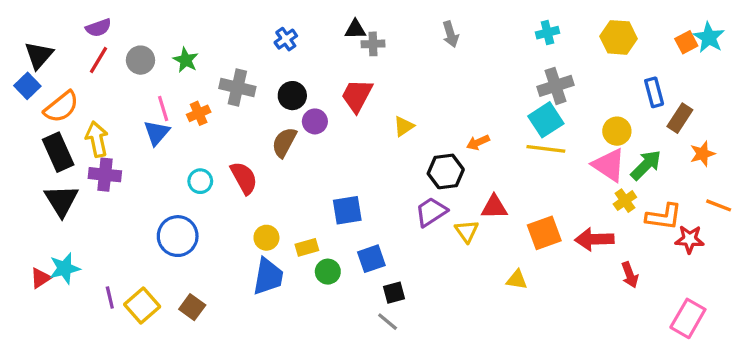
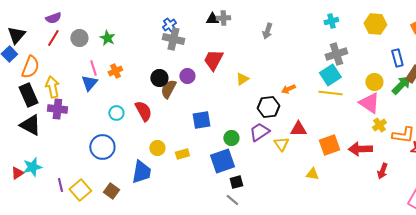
gray arrow: (451, 34) -> (267, 31), moved, turned 35
gray cross: (373, 44) -> (223, 18), moved
gray cross: (237, 87) -> (173, 39), moved
black circle: (292, 96) -> (159, 78), moved
orange semicircle: (61, 107) -> (30, 67), turned -30
green arrow: (646, 165) -> (401, 85), moved
black triangle: (61, 201) -> (30, 125), turned -30
blue square: (347, 210) -> (201, 120), moved
blue square: (371, 259) -> (222, 161), size x1.4
green circle: (328, 272) -> (231, 138), moved
red arrow: (630, 275) -> (382, 171), turned 42
blue trapezoid: (268, 276) -> (141, 172), moved

